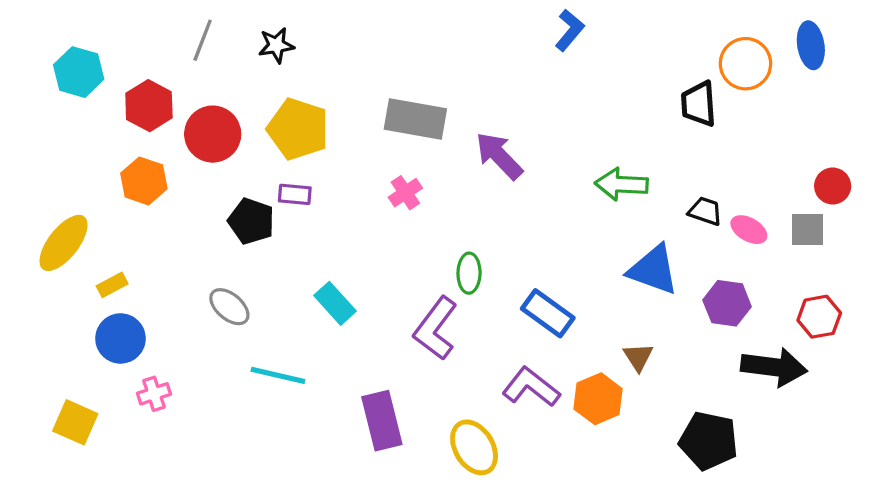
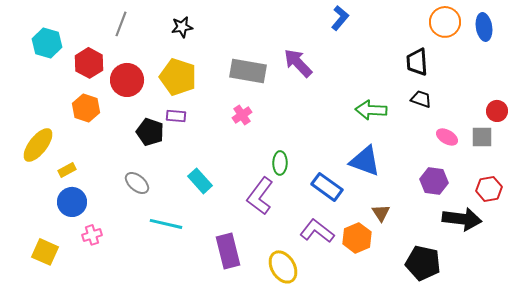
black star: (276, 45) -> (182, 27), moved
orange circle: (745, 64) -> (445, 22), moved
purple arrow: (499, 156) -> (298, 63), moved
black trapezoid: (705, 211) -> (421, 99), moved
blue triangle: (653, 270) -> (365, 161), moved

